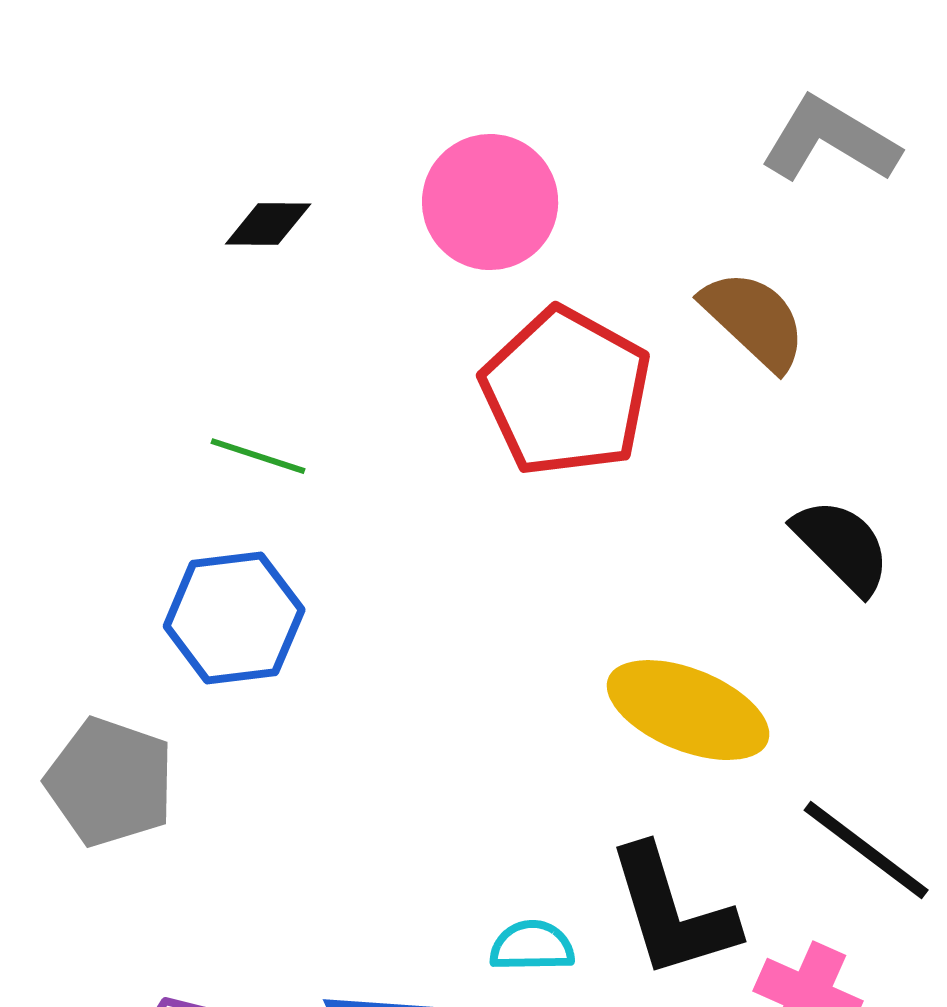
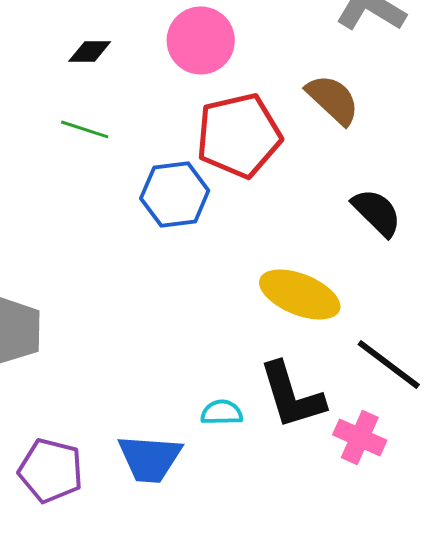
red pentagon: (566, 392) -> (239, 135), turned 30
green line: (258, 456) -> (85, 129), moved
blue hexagon: (234, 618) -> (175, 194), moved

